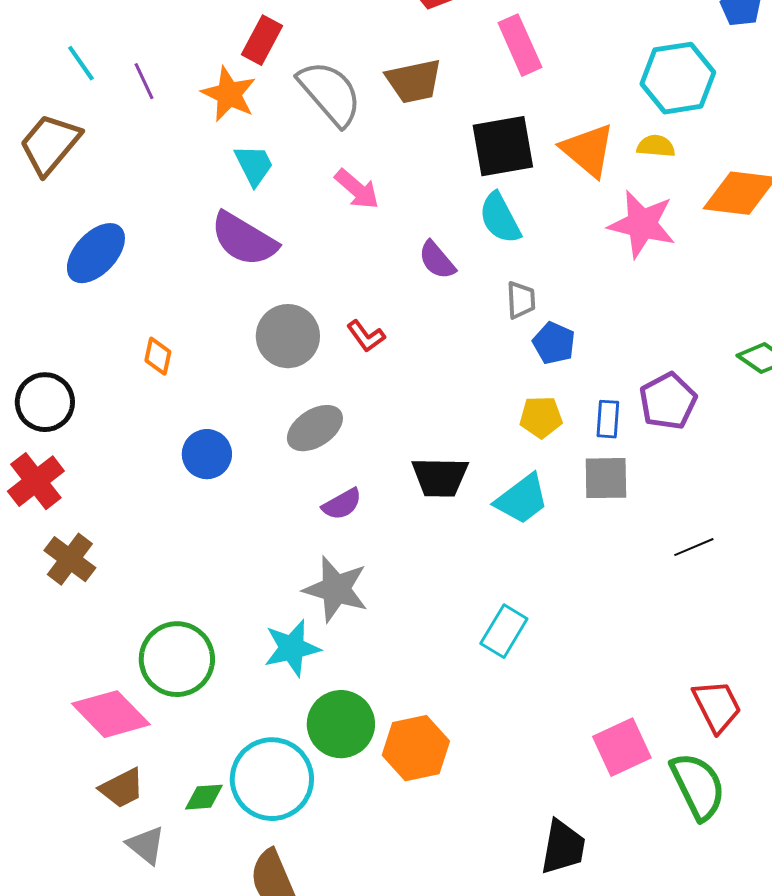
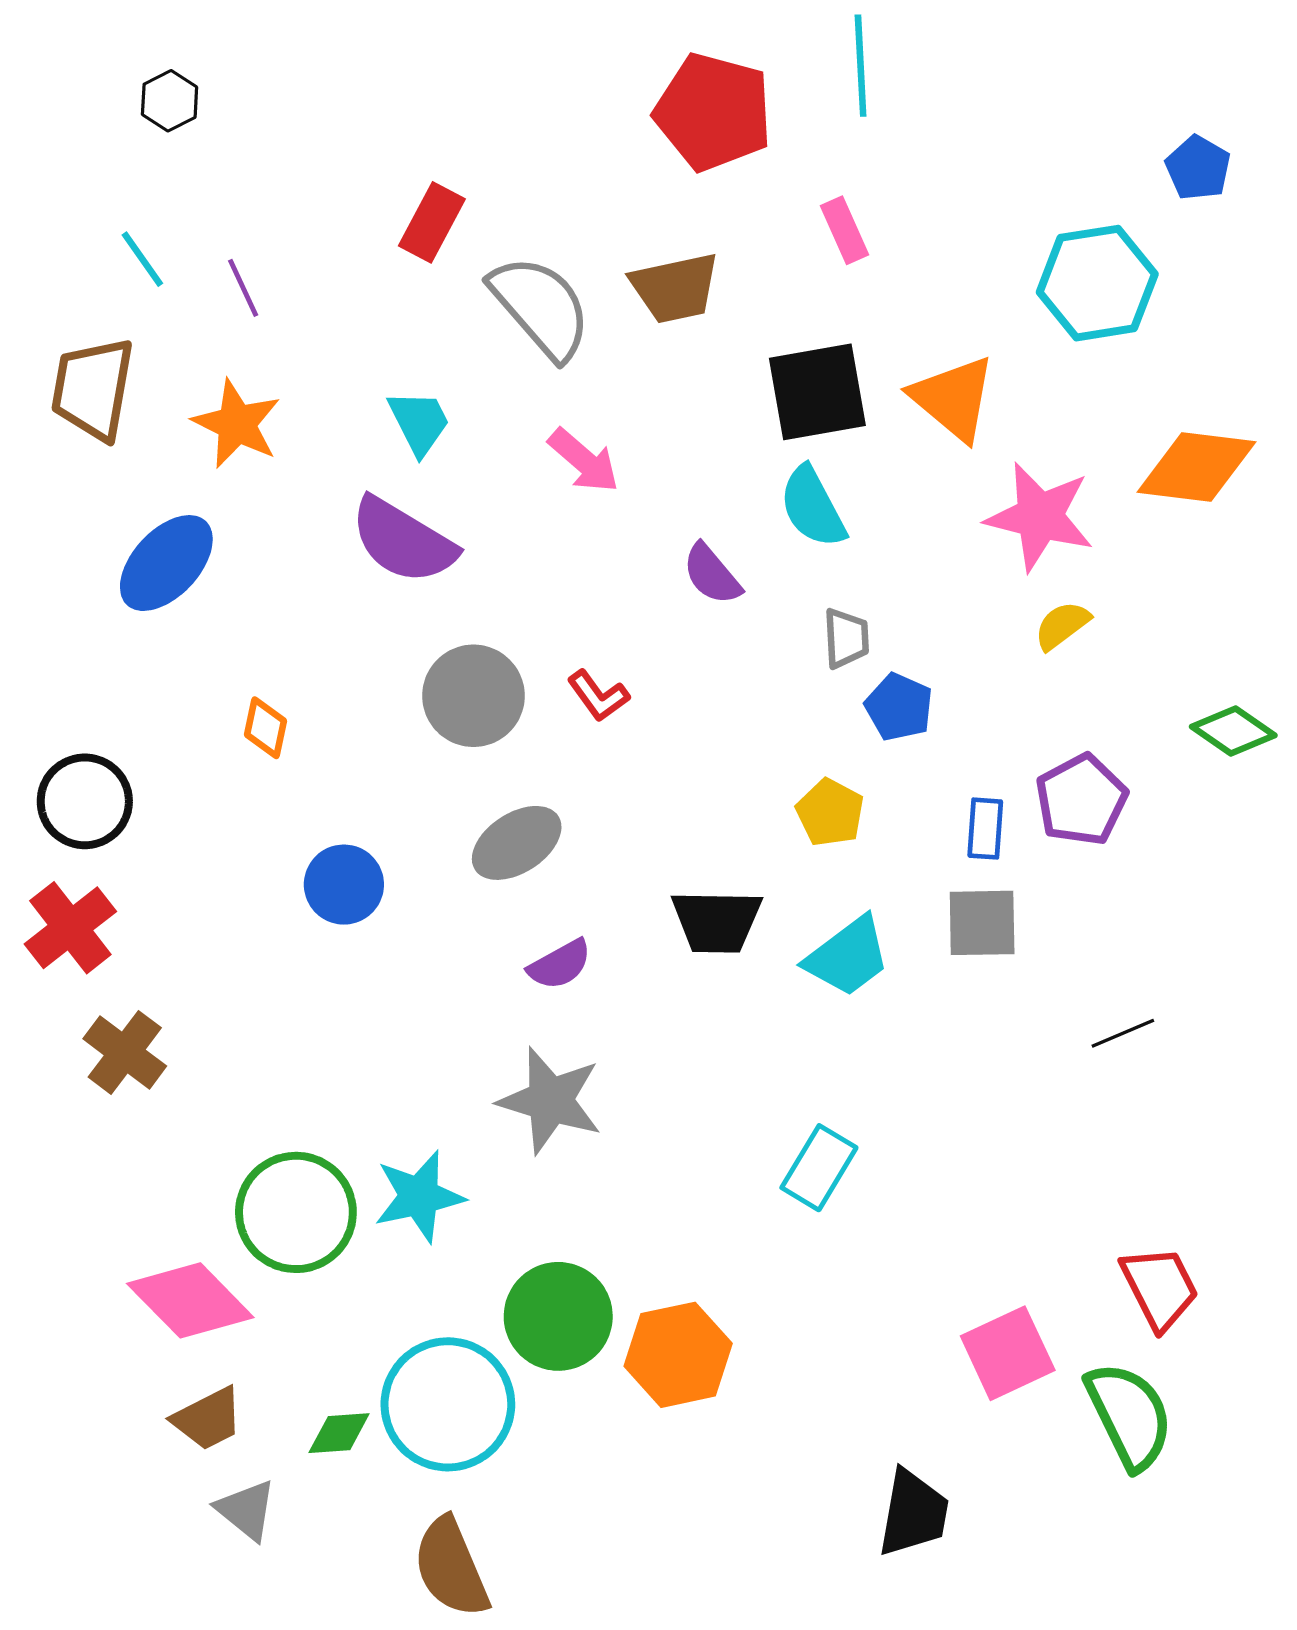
pink rectangle: (520, 45) -> (845, 230), size x0.7
orange star: (229, 94) -> (237, 424), moved
brown trapezoid: (50, 144) -> (93, 389), turned -30
yellow semicircle: (656, 146) -> (1062, 625), moved, turned -42
yellow pentagon: (541, 417) -> (830, 813), moved, turned 30
cyan star: (292, 648) -> (419, 1196), moved

